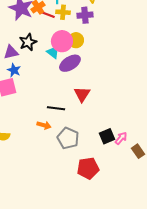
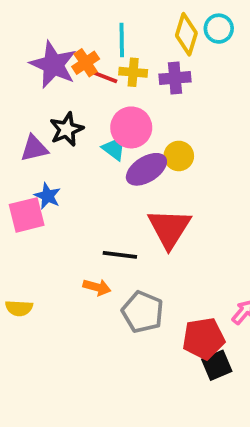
yellow circle: (76, 40) -> (179, 156), moved
blue star: (14, 70) -> (48, 196), moved
red triangle: (82, 94) -> (169, 228), size x1.4
black square: (107, 136) -> (217, 365), moved
red pentagon: (88, 168) -> (204, 339), moved

